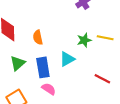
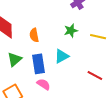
green star: (84, 40) -> (71, 31), moved

